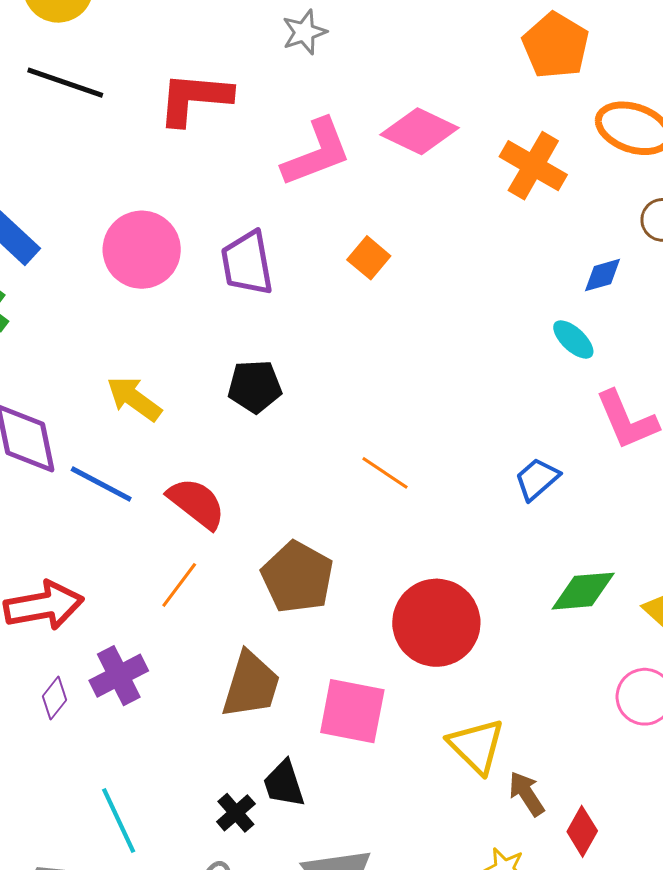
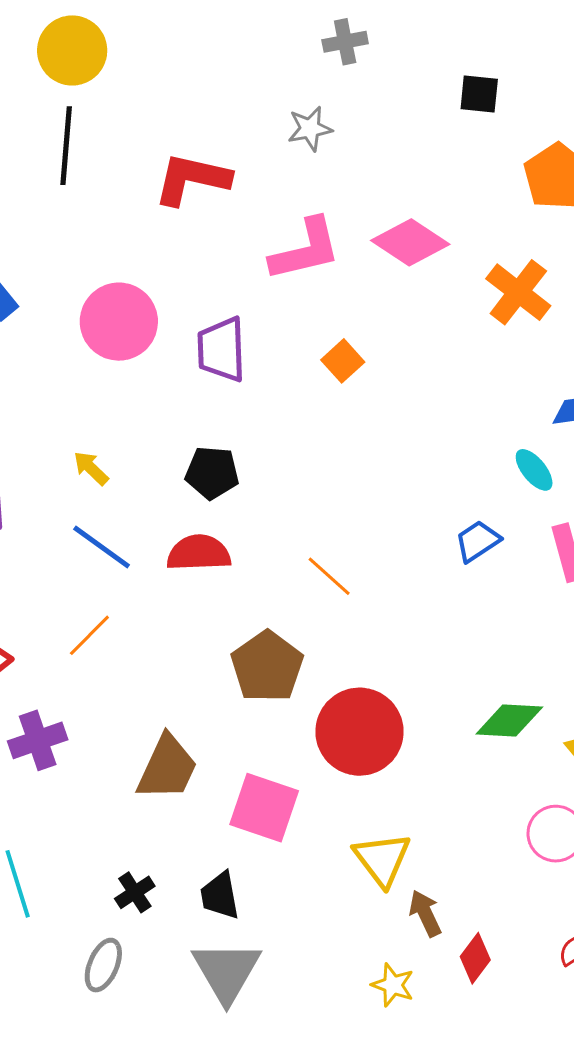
black line: (65, 83) -> (66, 146), turned 68
yellow arrow: (134, 399) -> (91, 468), size x0.7
blue trapezoid: (537, 479) -> (478, 541), moved
blue line: (101, 484) -> (102, 547), moved
red semicircle: (196, 503) -> (199, 553), moved, turned -48
brown pentagon: (297, 577) -> (267, 667), moved
orange line: (179, 585) -> (89, 635), moved
black trapezoid: (284, 784) -> (220, 896), moved

